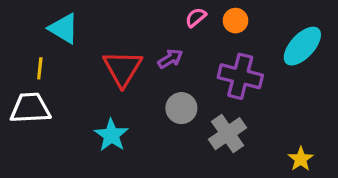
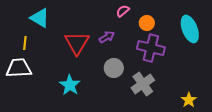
orange circle: (235, 21) -> (147, 23), moved
cyan ellipse: (302, 46) -> (190, 29), turned -64

